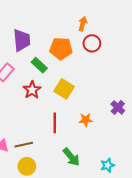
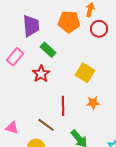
orange pentagon: (61, 49) -> (69, 22), moved
yellow square: (64, 89) -> (85, 73), moved
brown line: (24, 145) -> (46, 125), moved, turned 48

